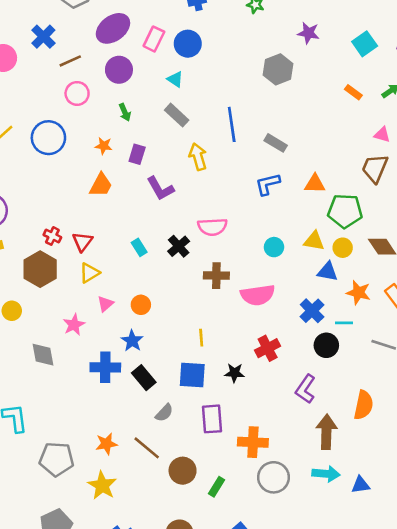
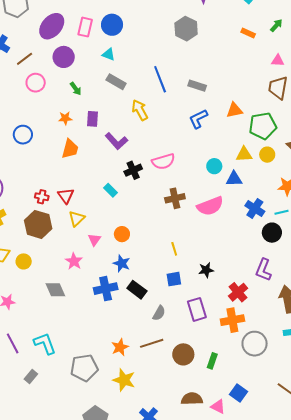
blue circle: (48, 138) -> (23, 135), moved, size x0.7
black cross: (179, 246) -> (133, 170), moved, turned 30
blue triangle: (327, 272) -> (234, 179), moved
red cross: (268, 348) -> (238, 292), moved
blue square: (192, 375) -> (174, 279), size x0.7
brown line: (147, 448) -> (152, 343), turned -45

